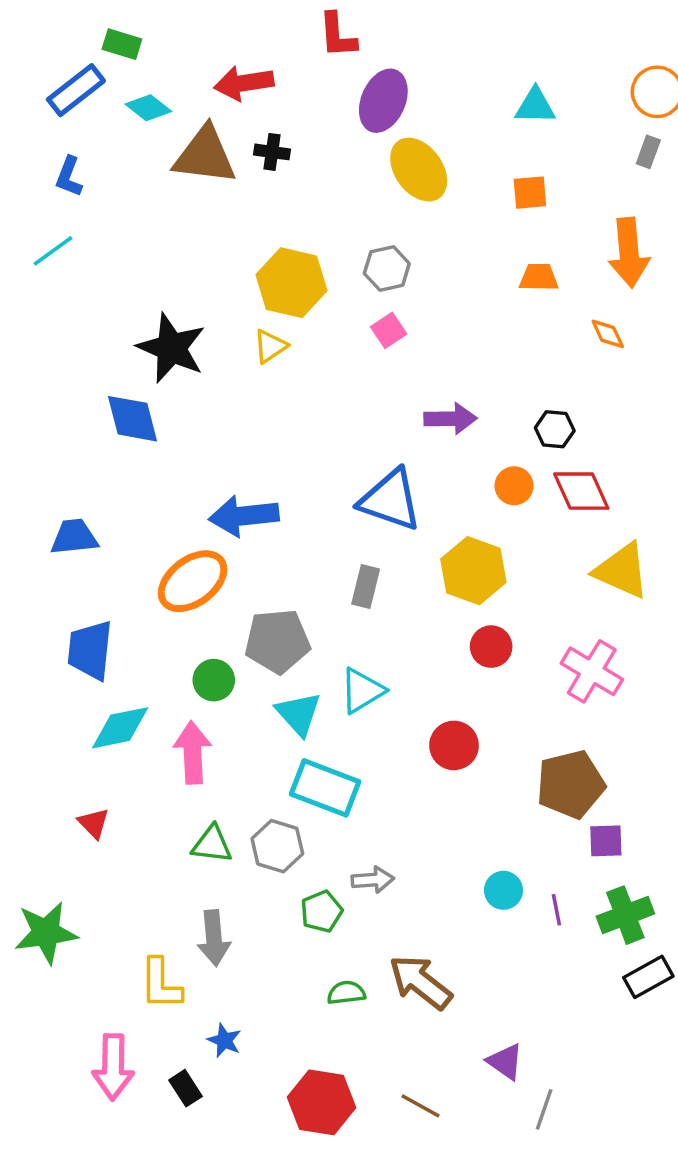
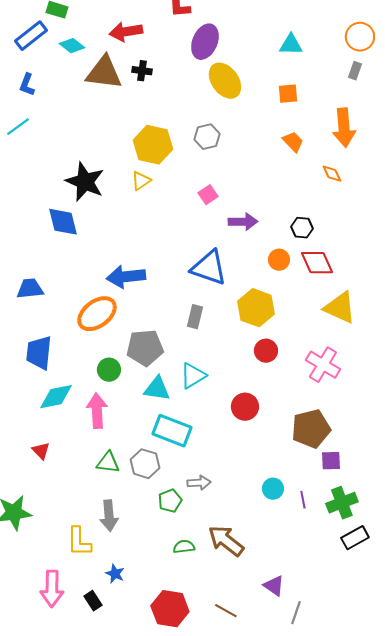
orange trapezoid: (539, 277) -> (293, 142), turned 45
pink square: (389, 330) -> (208, 195), moved
cyan triangle: (299, 714) -> (157, 389), turned -40

